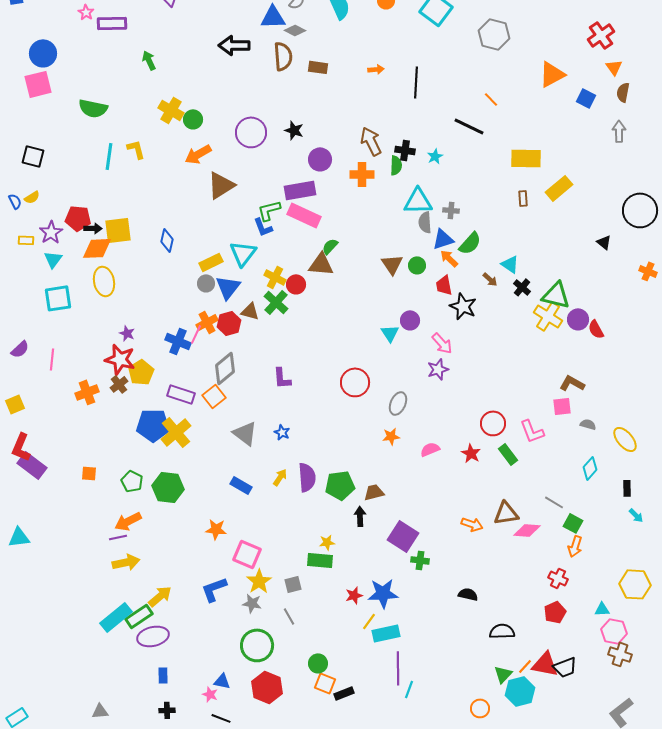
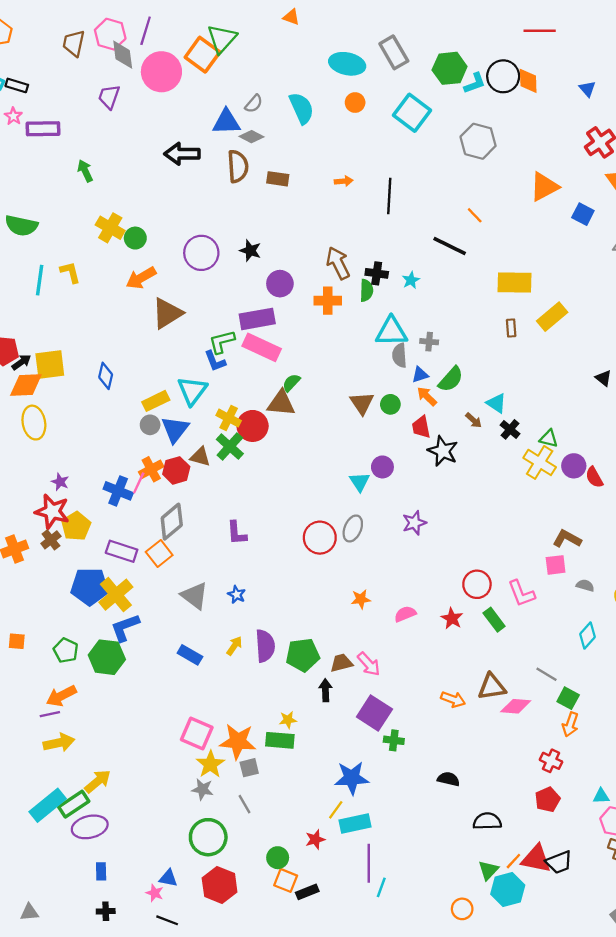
black arrow: (93, 228) -> (21, 362), turned -36
blue triangle: (443, 239) -> (420, 375), size x0.7
red circle: (296, 284) -> (253, 426), size x1.4
green triangle: (556, 295) -> (549, 439), size x0.6
pink arrow: (442, 343) -> (369, 664), moved
gray ellipse: (398, 403) -> (353, 528), moved
orange star: (216, 529) -> (238, 741), moved, size x1.5
blue L-shape: (214, 589) -> (125, 628), moved
red star: (354, 595) -> (315, 839), moved

